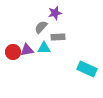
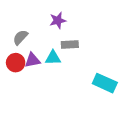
purple star: (55, 13) -> (58, 20), moved
gray semicircle: (41, 27) -> (20, 37), moved

